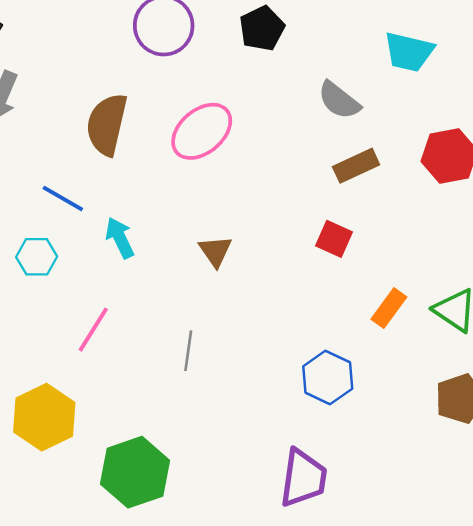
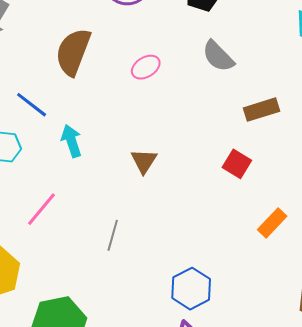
gray semicircle: (339, 100) -> (218, 56), moved
pink ellipse: (202, 131) -> (146, 67), size x0.6
blue hexagon: (328, 378) -> (191, 289), moved

